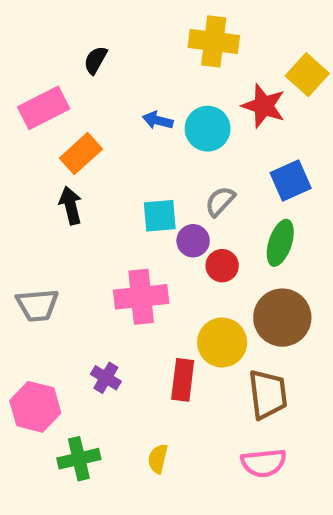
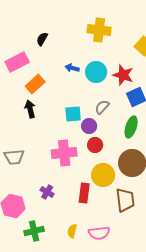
red star: (264, 106) -> (123, 75), moved
red circle: (222, 266) -> (95, 145), moved
pink semicircle: (264, 463) -> (99, 233), moved

